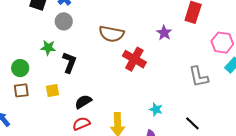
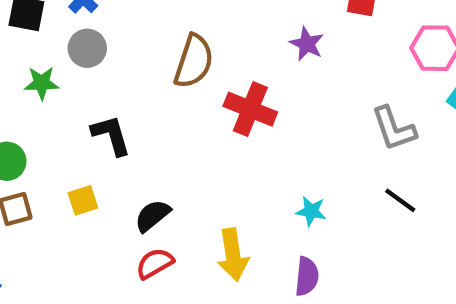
brown semicircle: (112, 34) -> (194, 61), turned -75
green star: (48, 48) -> (42, 83), moved
black L-shape: (69, 63) -> (111, 135), turned -30
black line: (192, 123) -> (400, 200), moved

